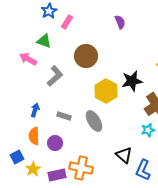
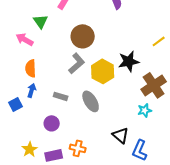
green triangle: (44, 41) -> (41, 21), turned 35
gray L-shape: (55, 76) -> (77, 63), moved
orange semicircle: (34, 136) -> (31, 68), moved
blue square: (17, 157) -> (16, 104), moved
orange cross: (81, 168) -> (78, 148), size x0.7

